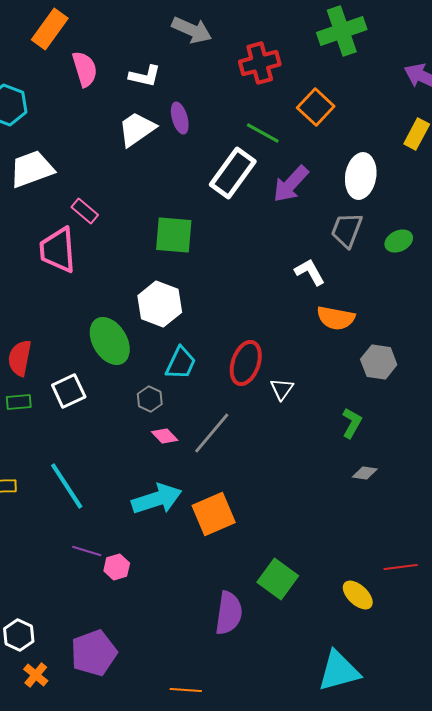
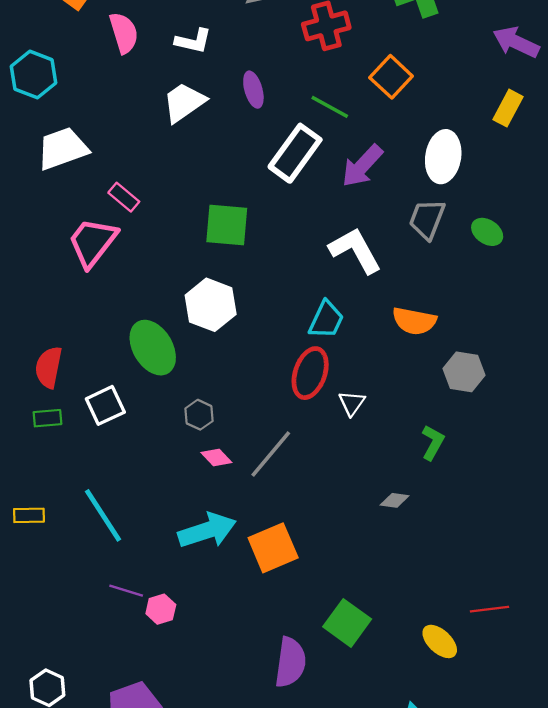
purple ellipse: (180, 118) -> (253, 90), moved
green ellipse: (399, 241) -> (487, 232), turned 60
pink trapezoid: (58, 250) -> (93, 242), turned 42
white L-shape: (310, 272) -> (355, 250), moved, size x1.5
cyan trapezoid: (181, 363) -> (326, 320), moved
gray diamond: (365, 473) -> (395, 500), moved

